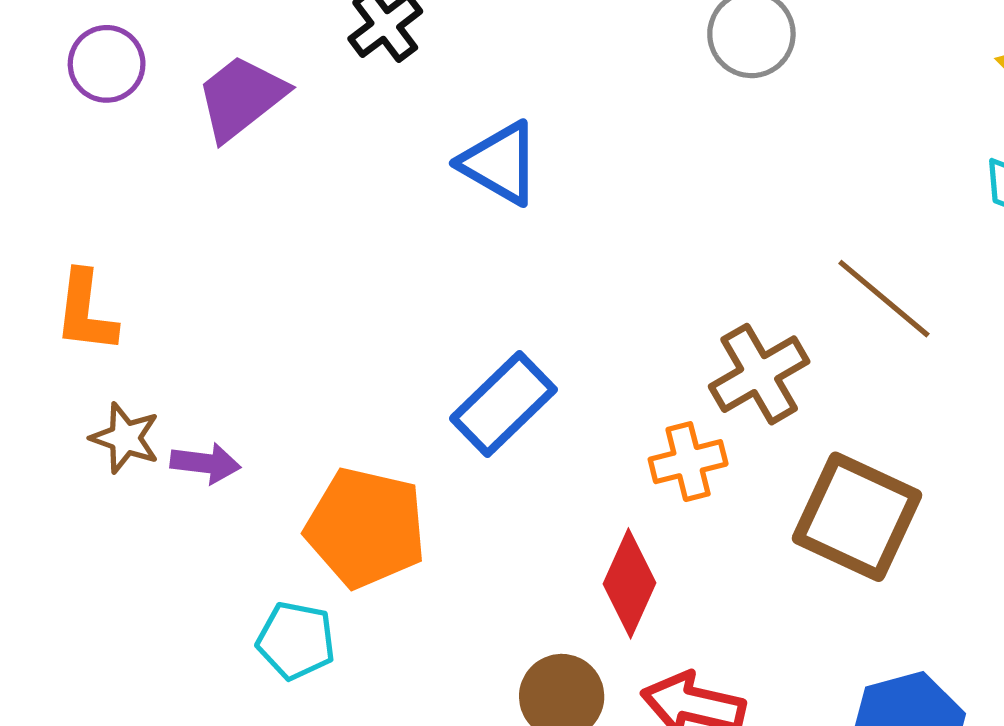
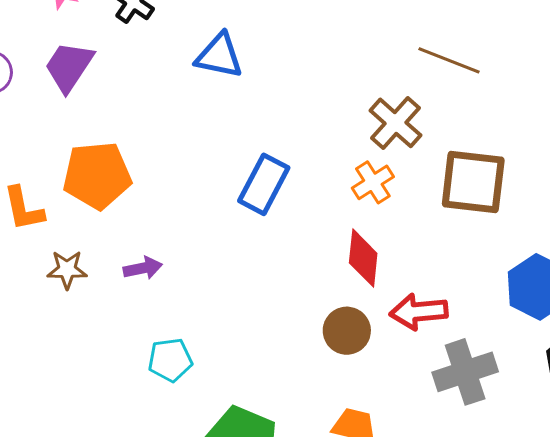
purple arrow: (205, 463) -> (143, 268), moved
orange pentagon: (366, 528) -> (97, 175), moved
cyan pentagon: (296, 641) -> (170, 360), moved

